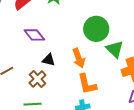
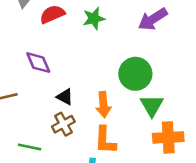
purple diamond: (34, 35) -> (38, 63), moved
brown cross: (38, 79) -> (63, 124), moved

